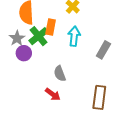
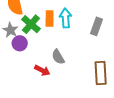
orange rectangle: (51, 27) -> (50, 18), moved
red arrow: (53, 94) -> (42, 70), moved

